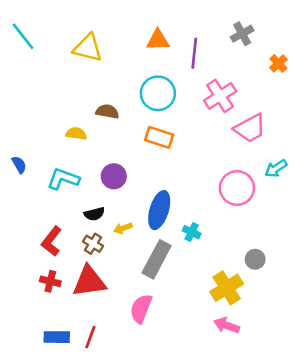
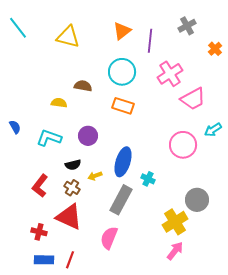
orange triangle: (158, 40) -> (122, 31), turned -36
gray circle: (255, 259) -> (197, 200), size x1.5
red cross: (50, 281) -> (39, 232), moved
red triangle: (89, 281) -> (69, 217), turned 32
pink arrow: (227, 325) -> (175, 251), turned 108

